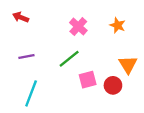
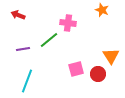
orange star: (118, 25) -> (102, 10), moved
pink cross: (78, 27) -> (68, 23), turned -35
green line: (69, 59) -> (49, 40), moved

